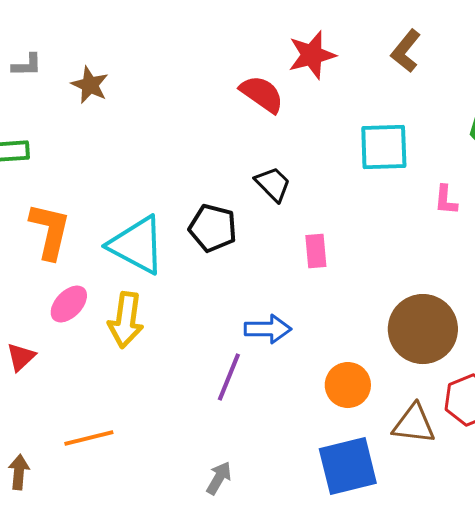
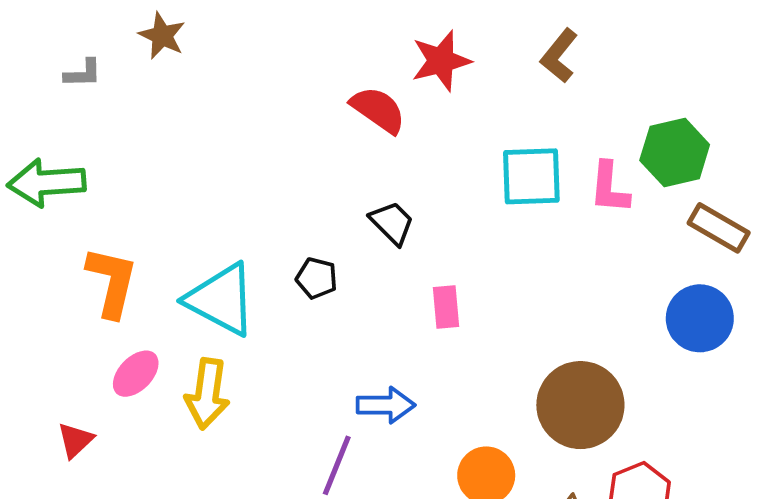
brown star: (90, 85) -> (162, 36), moved
pink L-shape: (446, 200) -> (609, 188), moved, size x1.4
black pentagon: (213, 228) -> (317, 278), size x0.7

